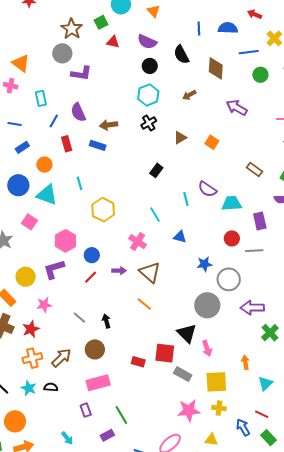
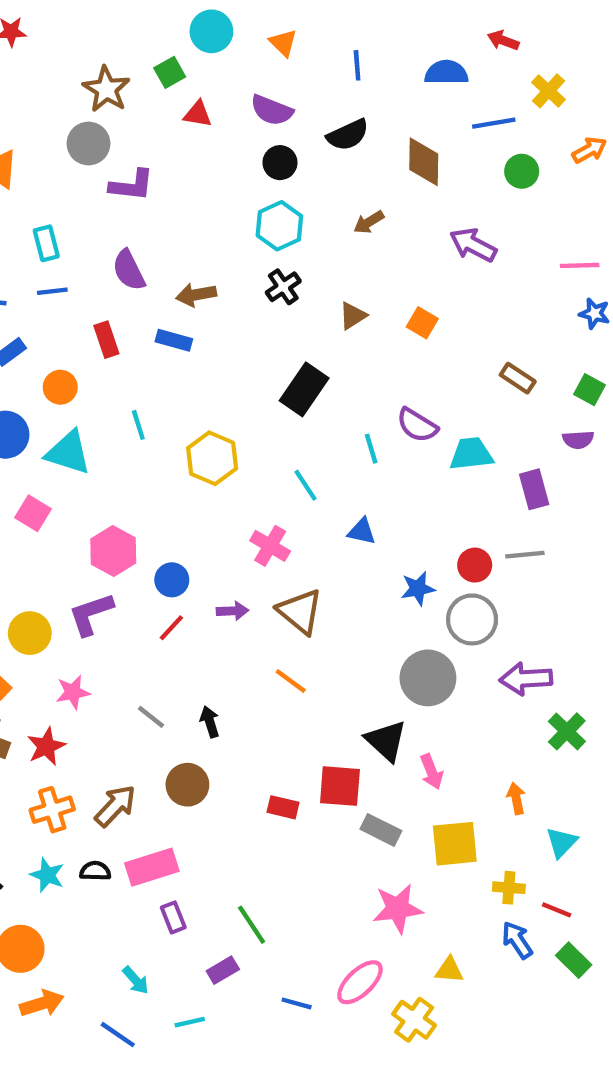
blue line: (199, 28) -> (357, 65), moved
black semicircle: (181, 55) -> (348, 135), turned -84
blue line: (54, 121) -> (52, 291), moved, turned 56
black rectangle: (156, 170) -> (304, 389), size x1.6
yellow hexagon: (103, 210) -> (212, 458), moved
red circle: (232, 238) -> (475, 565), moved
pink rectangle: (98, 383) -> (152, 867), moved
yellow cross: (219, 408) -> (509, 888), moved

